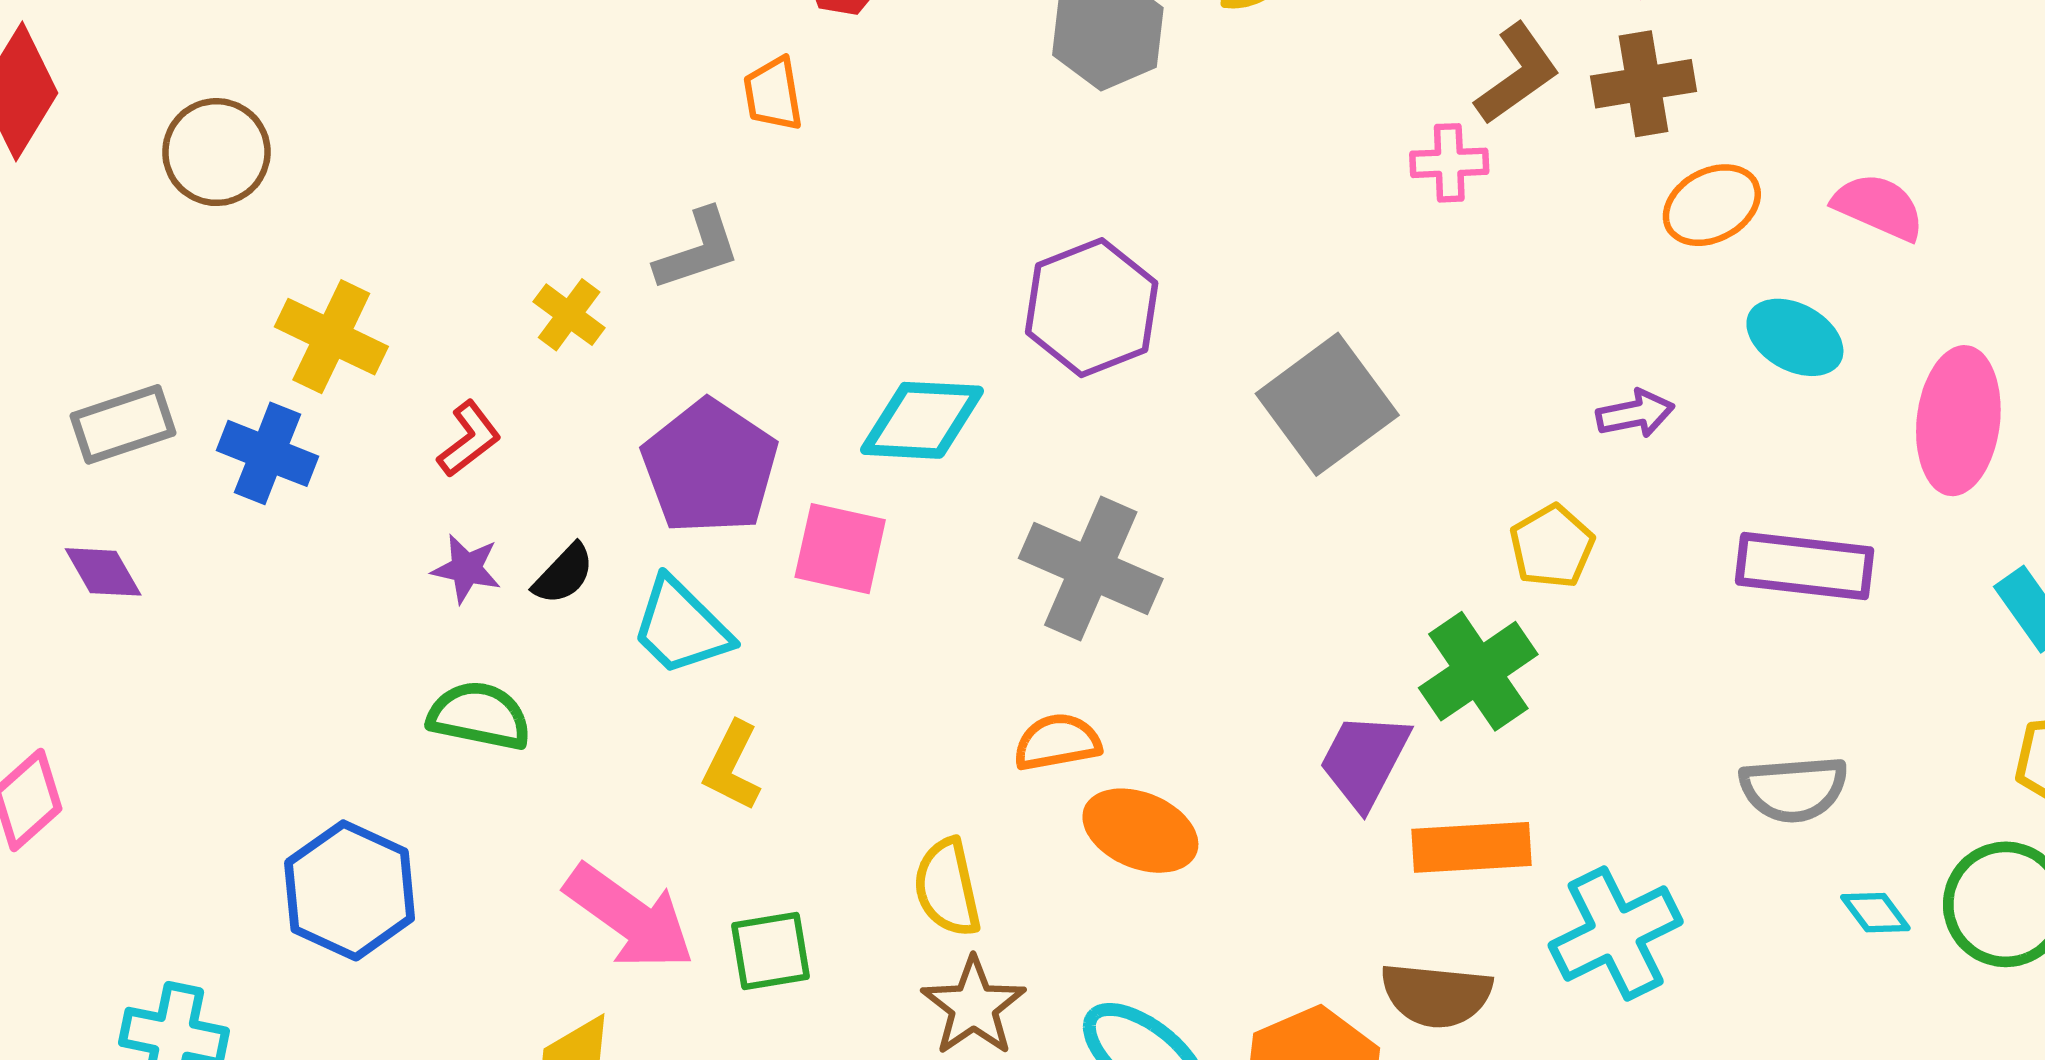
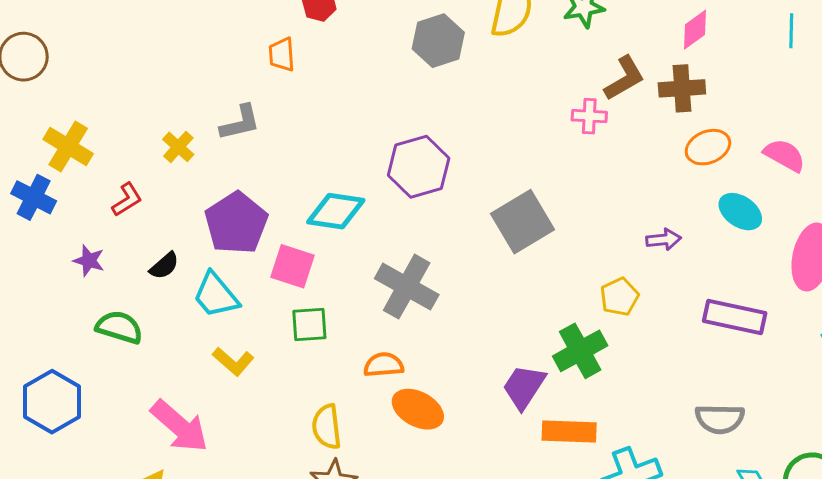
purple star: (466, 569) -> (89, 261), moved
yellow L-shape: (732, 766) -> (233, 361), turned -81
green square: (770, 951) -> (309, 325), moved

